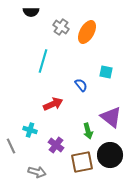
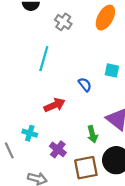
orange ellipse: (87, 32) -> (105, 18), moved

